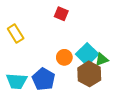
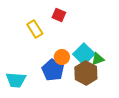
yellow rectangle: (16, 33) -> (35, 29), moved
blue pentagon: (44, 79) -> (53, 70), moved

